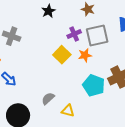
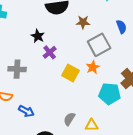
black star: (48, 11) -> (38, 36), moved
purple cross: (74, 34) -> (50, 52), moved

